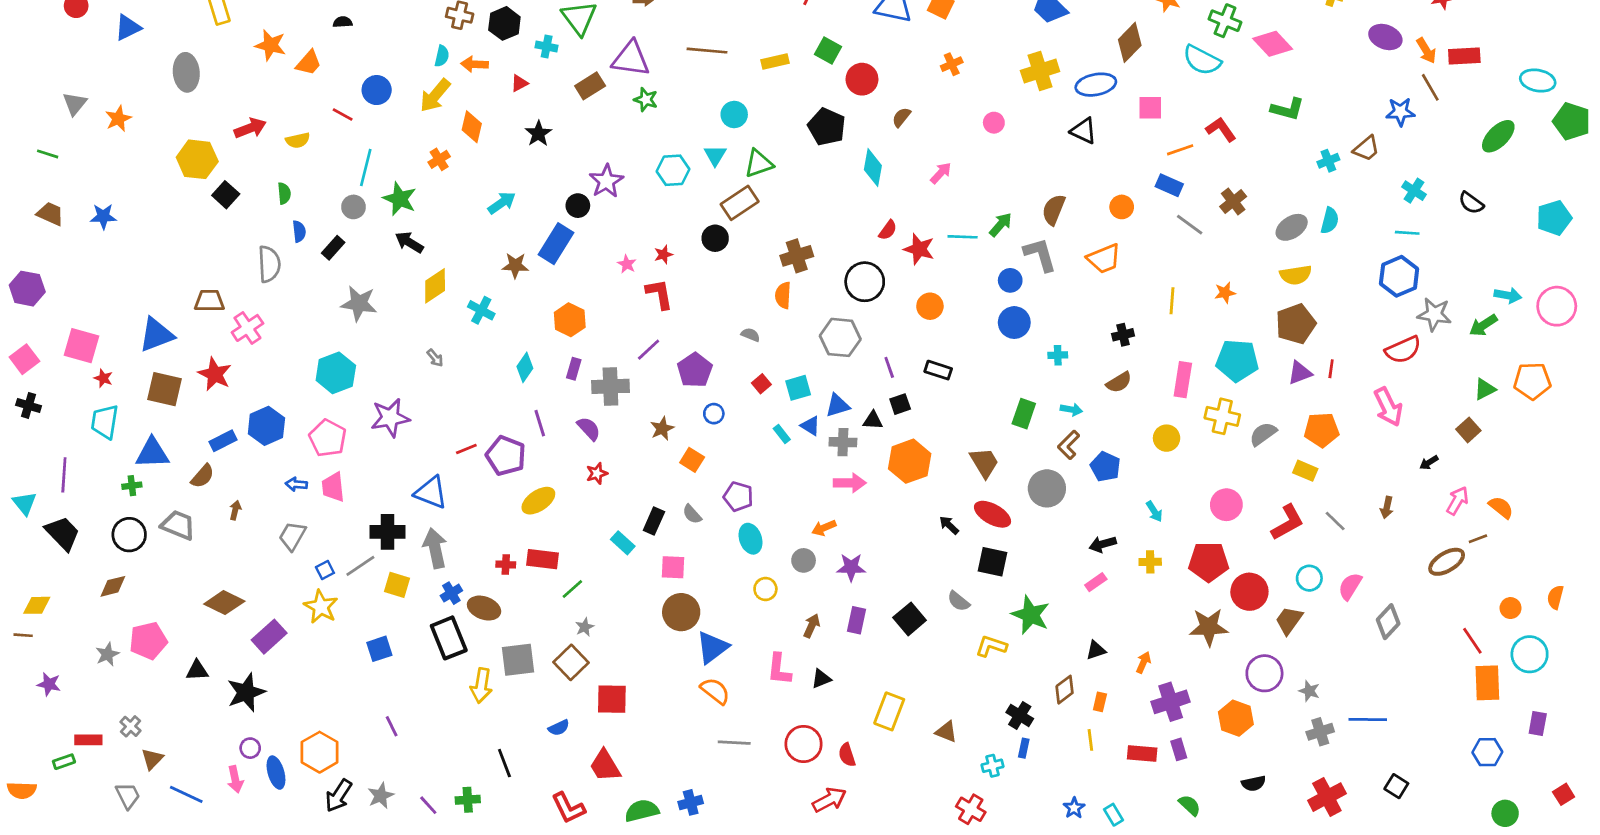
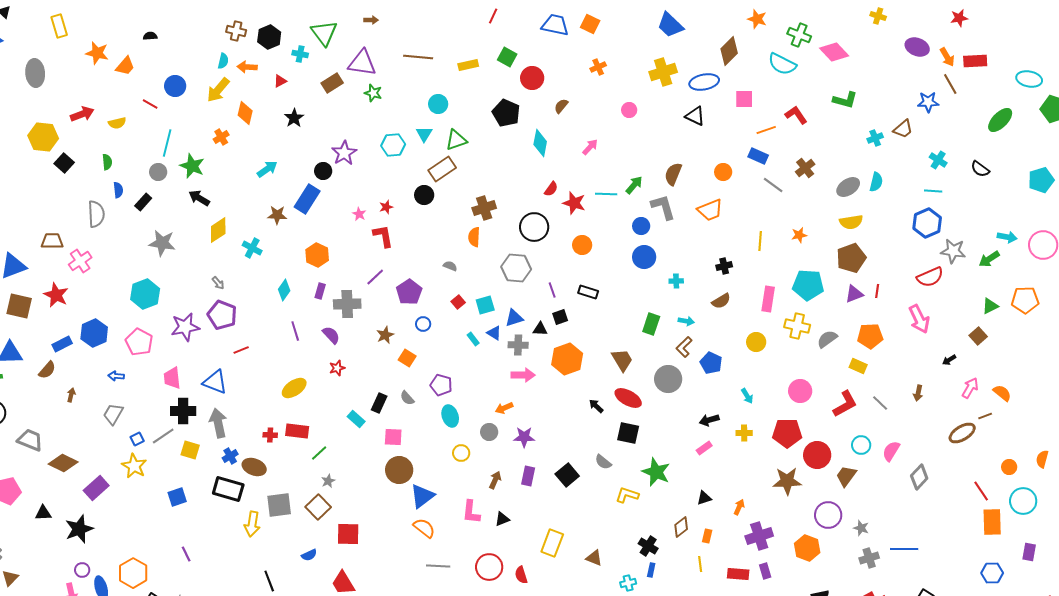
purple pentagon: (506, 456) -> (222, 315), moved
pink trapezoid: (333, 487) -> (172, 378), moved
gray trapezoid: (178, 525) -> (30, 440), moved
black rectangle: (449, 638) -> (228, 489), turned -52

